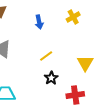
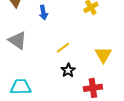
blue arrow: (39, 22) -> (43, 13), moved

